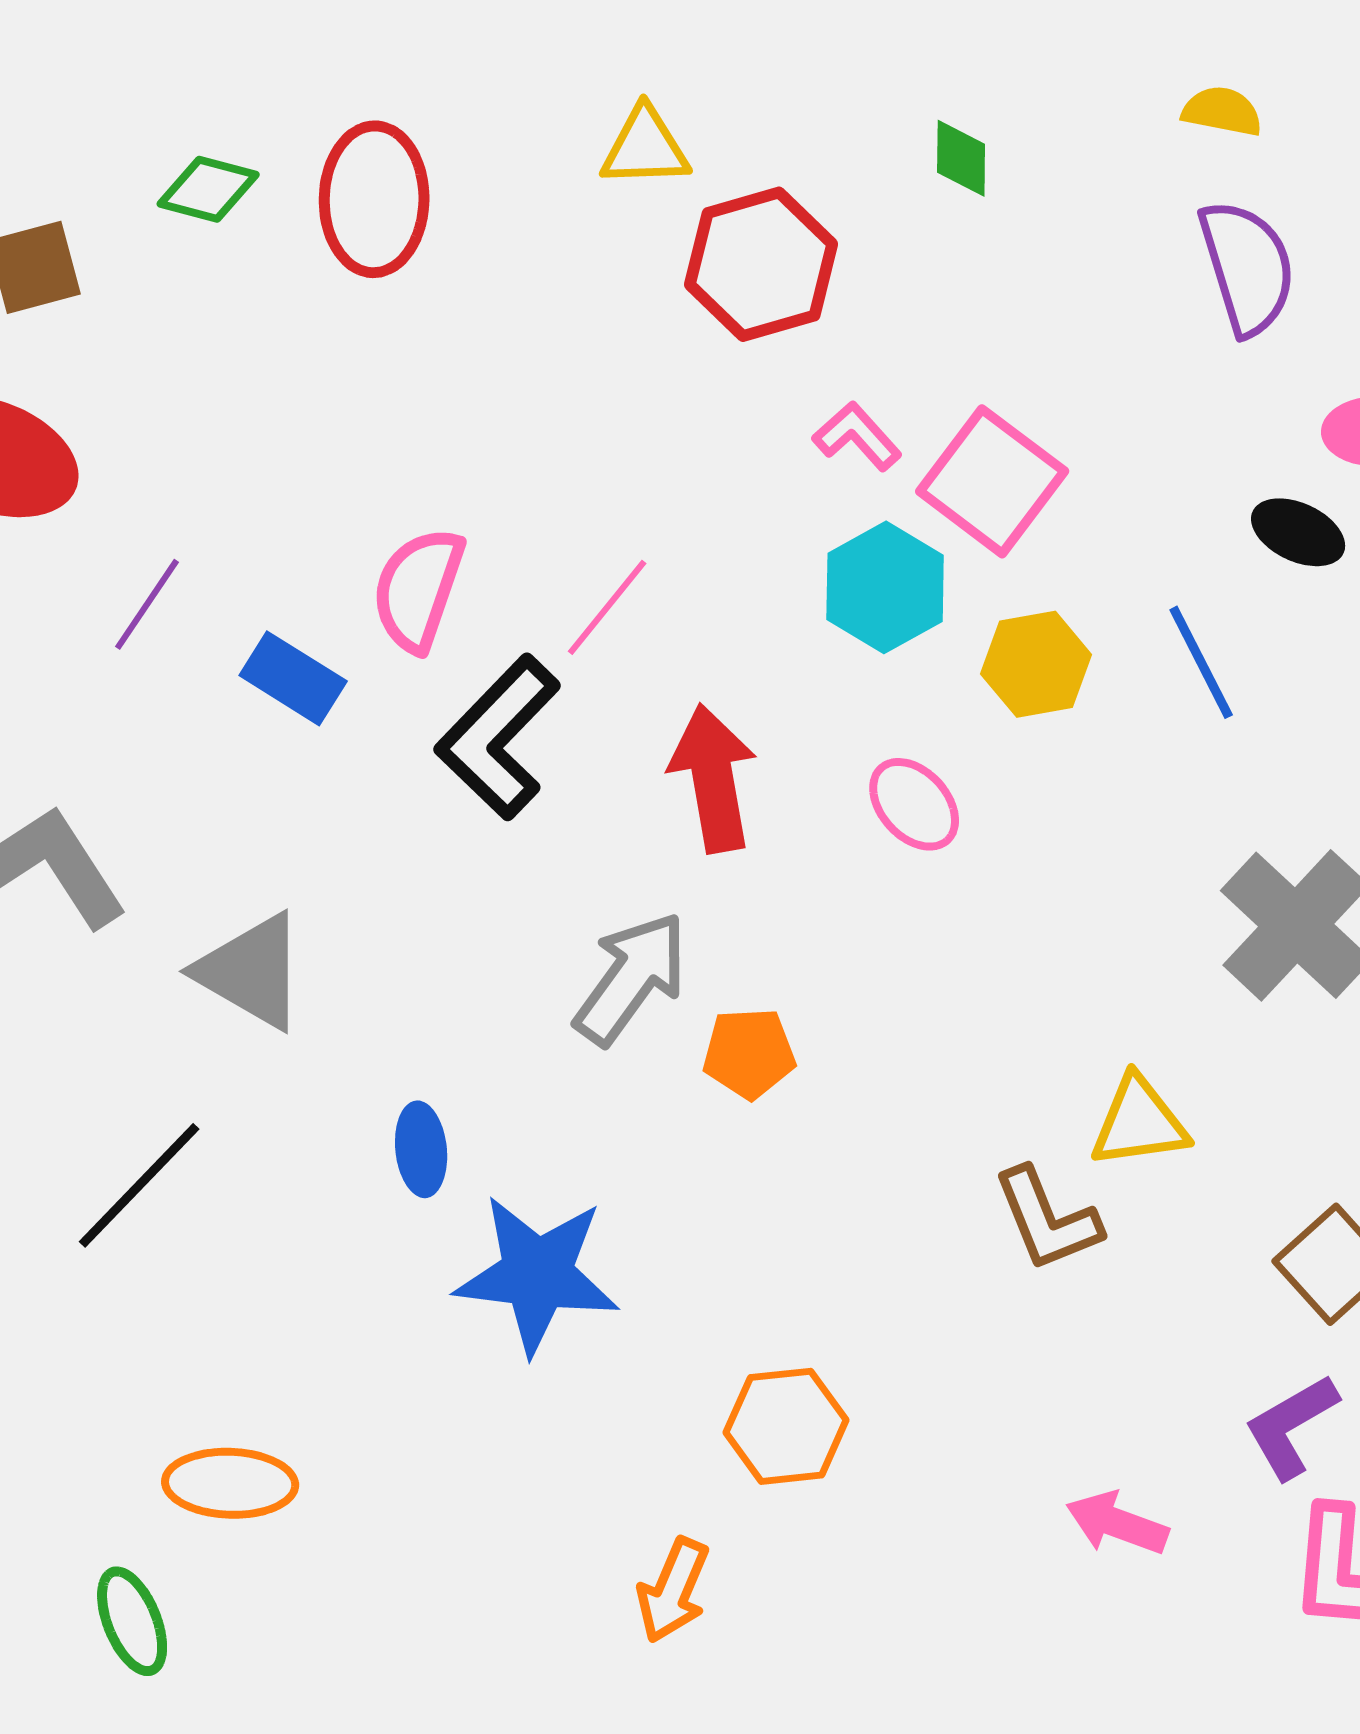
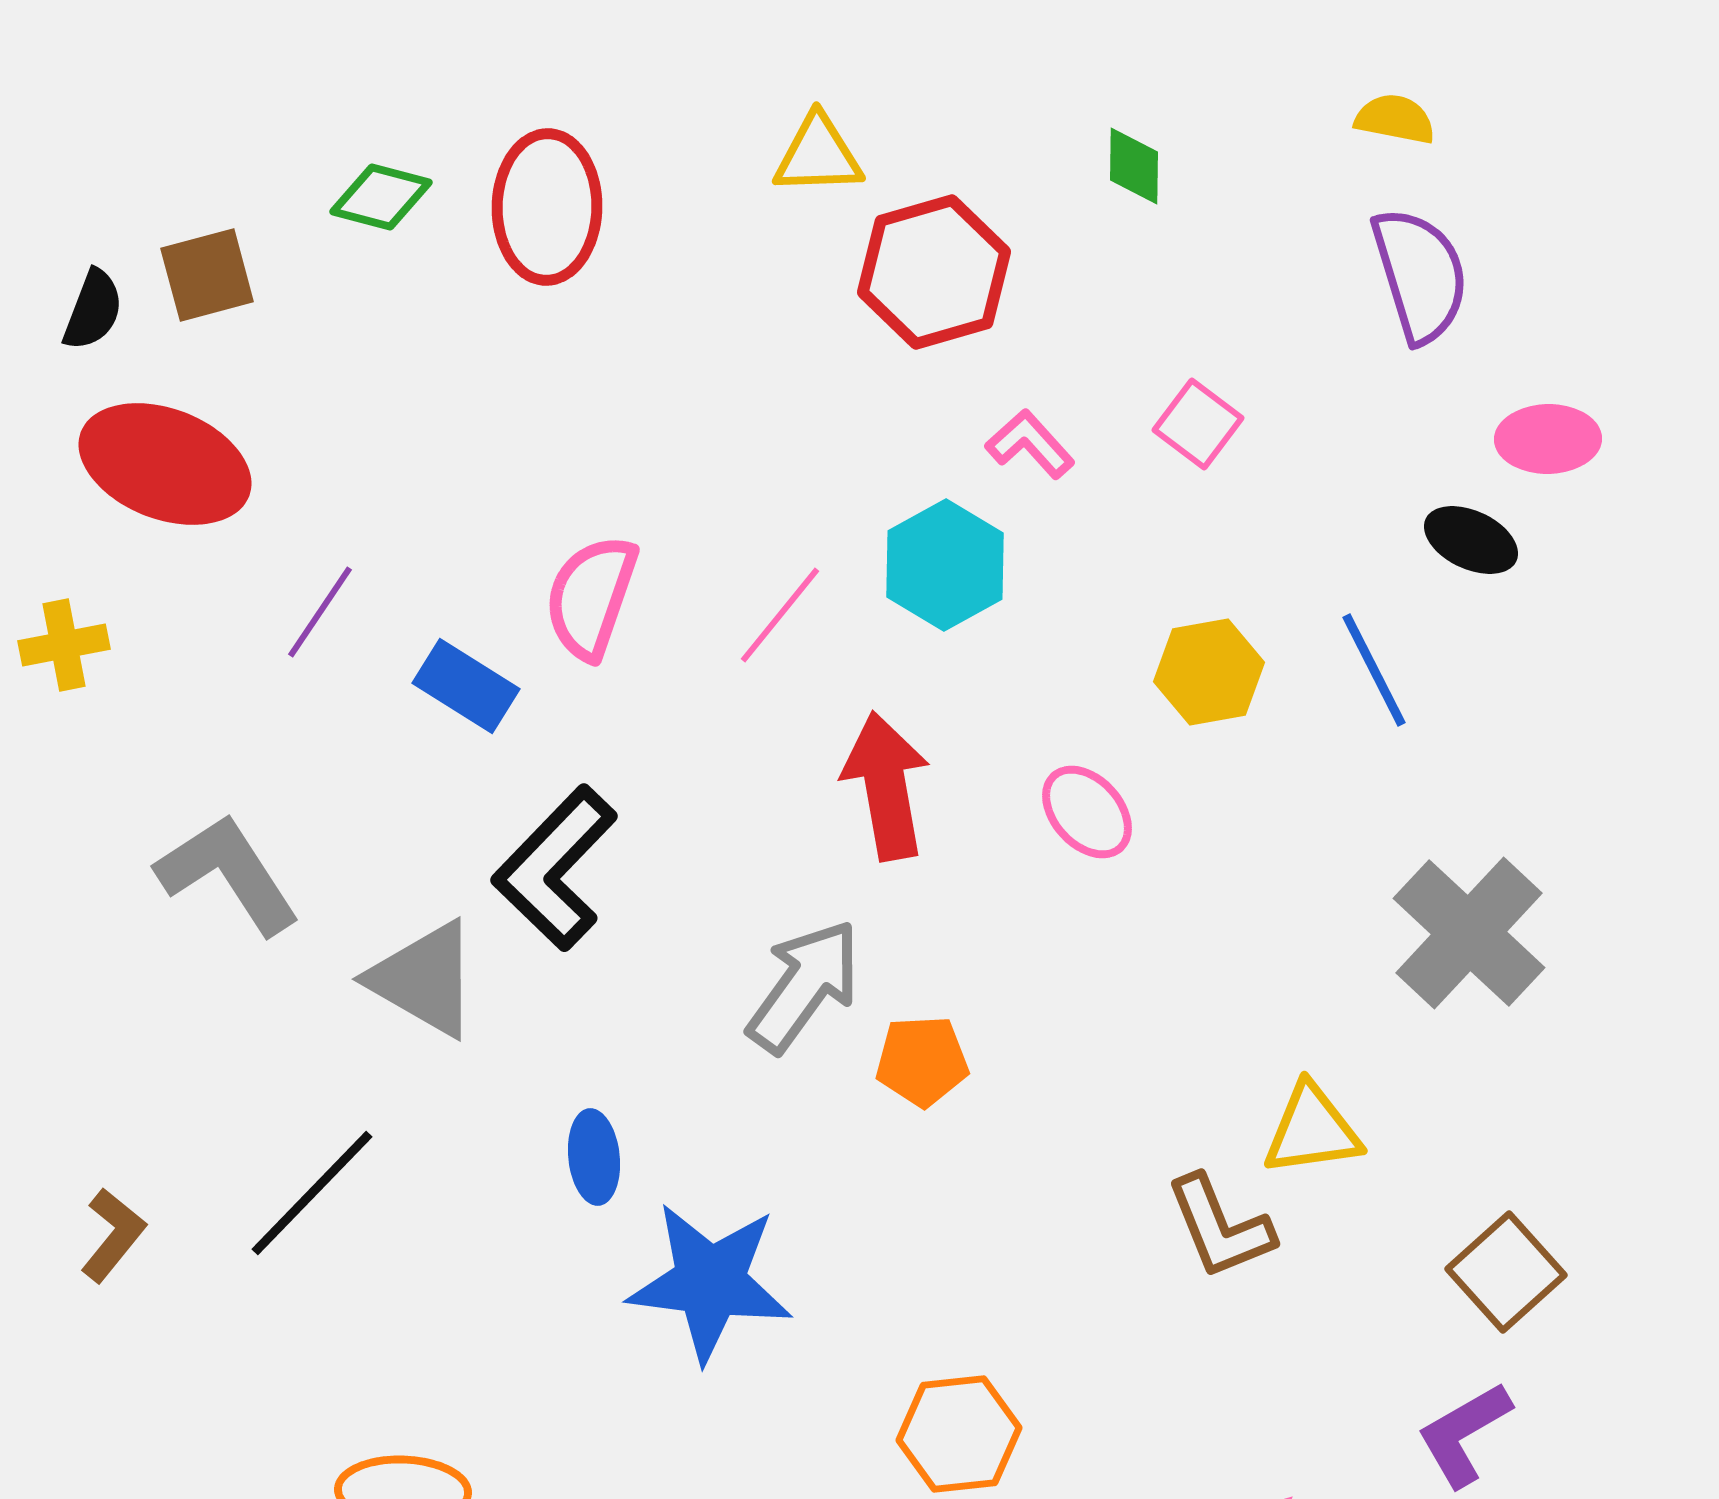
pink square: (992, 481) -> (1198, 424), moved, size x0.6
cyan hexagon: (885, 587) -> (945, 565), moved
black L-shape: (498, 737) -> (555, 868), moved

